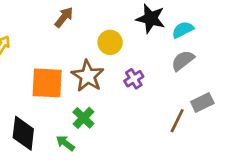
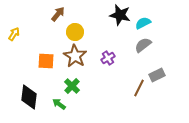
yellow circle: (110, 42) -> (75, 32), moved
orange square: (47, 83) -> (46, 61), size x0.7

